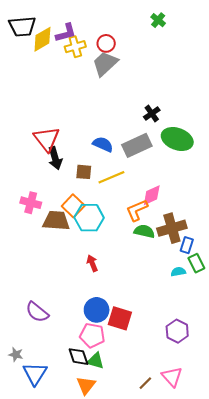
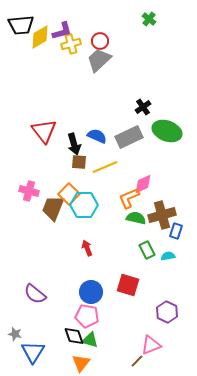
black arrow: (55, 158) -> (74, 144), moved
brown trapezoid: (56, 221) -> (53, 208), turned -72
green rectangle: (196, 263) -> (147, 250), moved
red square: (120, 318) -> (128, 285), moved
pink triangle: (172, 377) -> (151, 345), moved, turned 50

